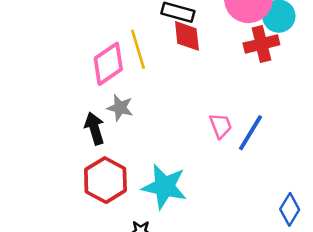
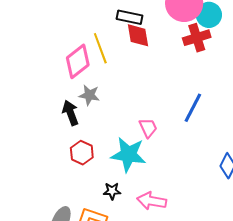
pink trapezoid: (221, 126) -> (148, 128), moved
red hexagon: (105, 180) -> (82, 153), size x0.7

